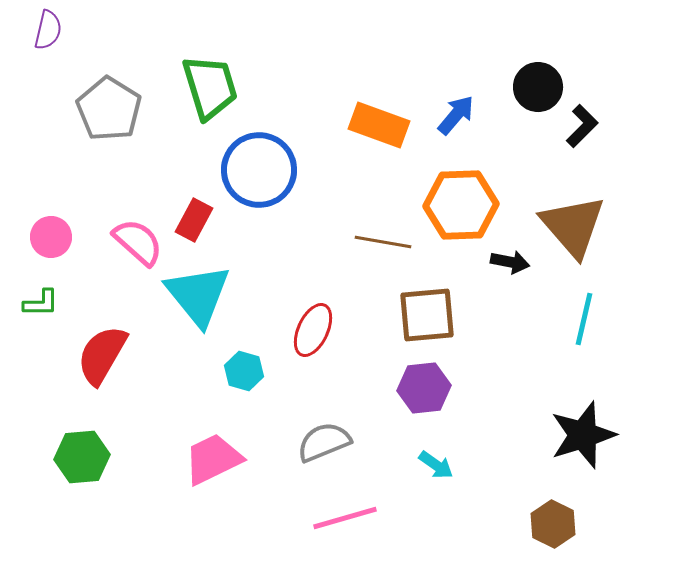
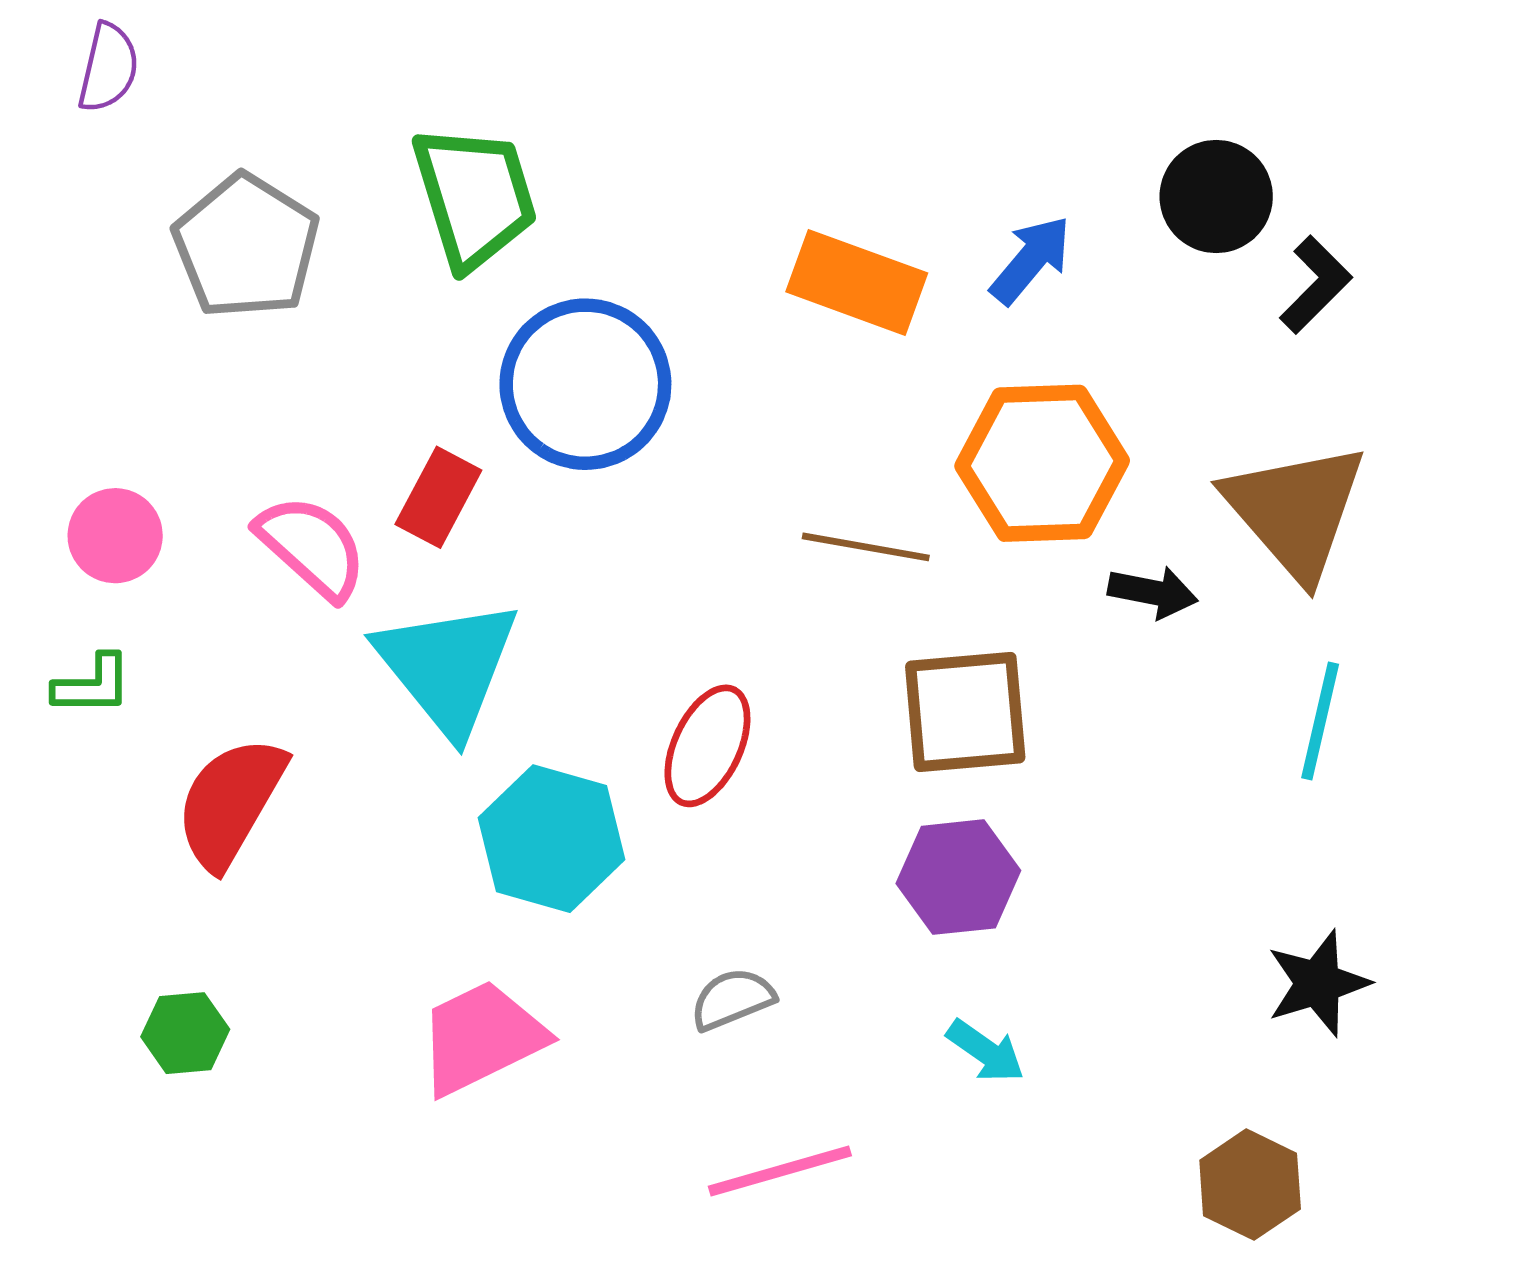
cyan hexagon: (244, 371) -> (551, 839), size x1.6
black star: (583, 435) -> (1318, 983), size x0.7
gray semicircle: (324, 442) -> (732, 999), size x0.7
green hexagon: (82, 457) -> (185, 1033), size x0.7

